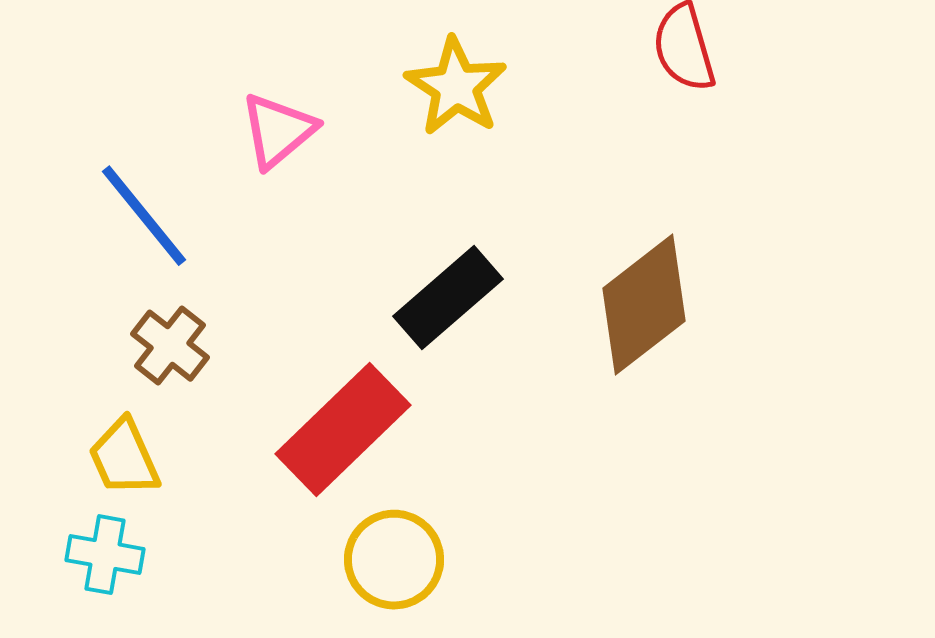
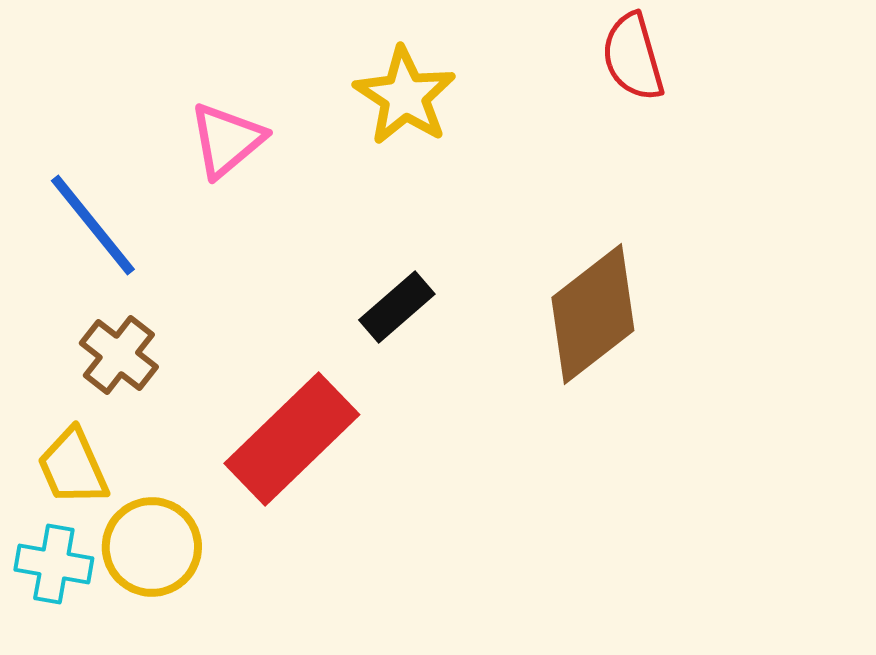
black rectangle: (448, 298) -> (397, 307), size x0.7
yellow circle: (394, 560) -> (152, 547), moved

